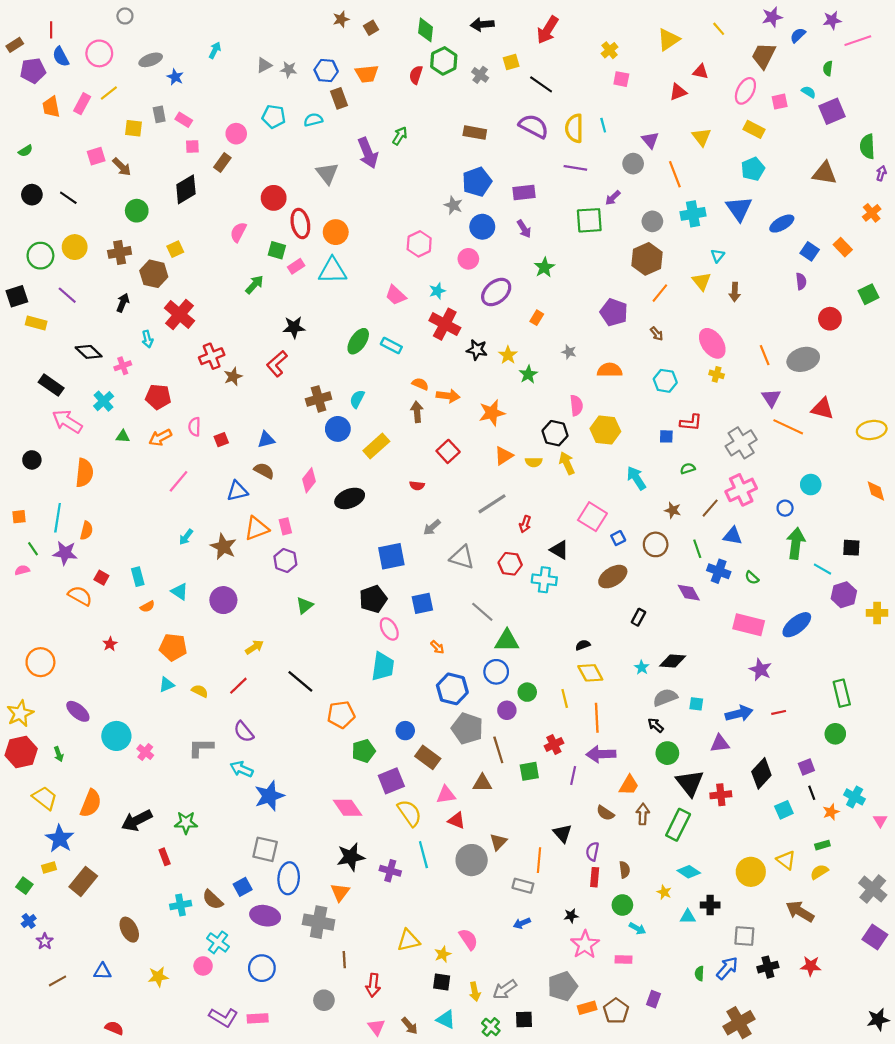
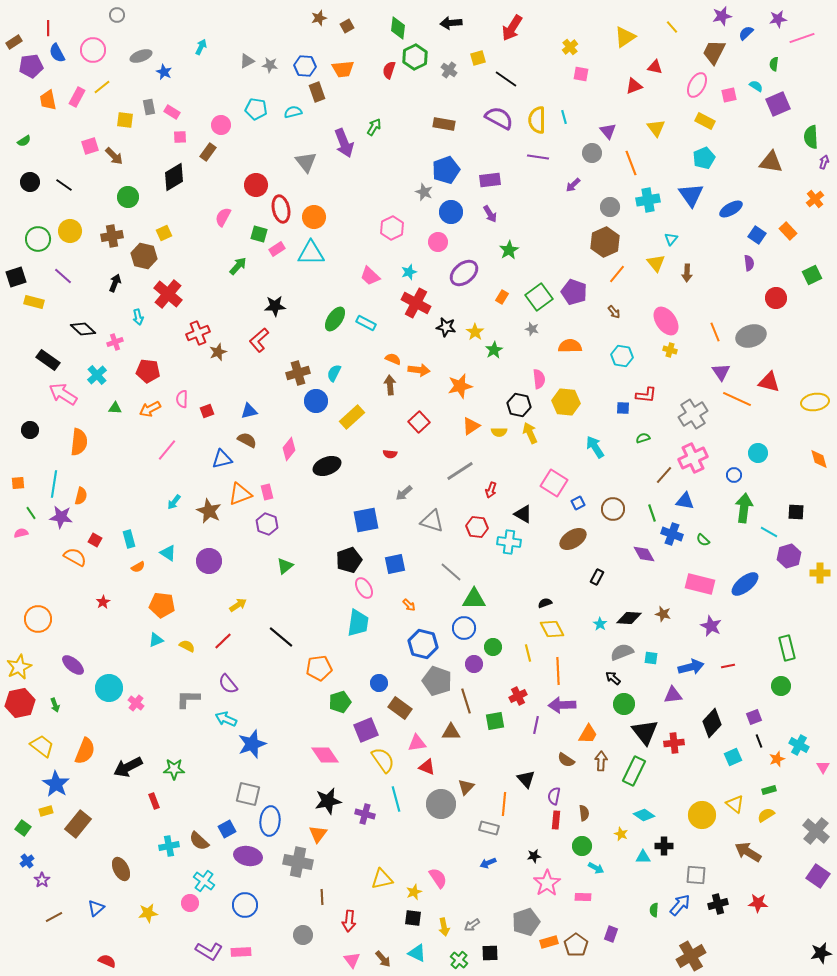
green square: (589, 220) -> (539, 297), moved, turned -32
brown star: (673, 510) -> (663, 614), moved
blue triangle: (102, 971) -> (96, 908), turned -42
gray arrow: (505, 990) -> (472, 925), size x0.7

